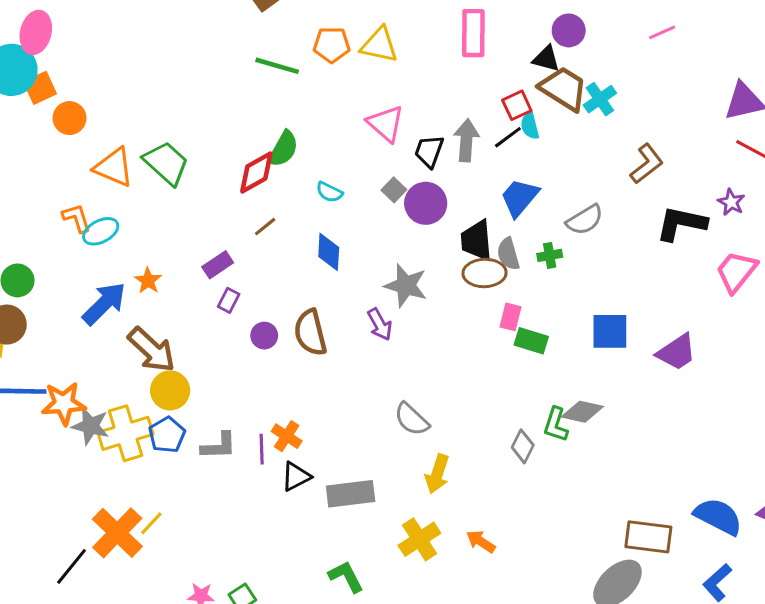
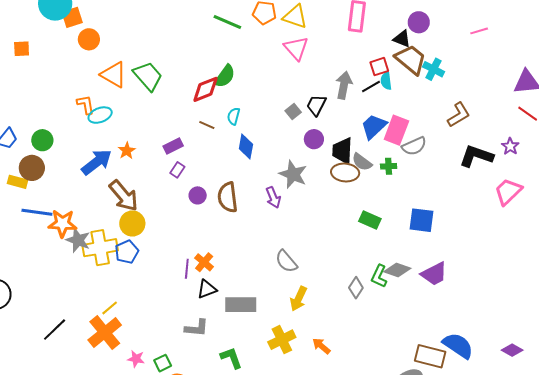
cyan cross: (600, 99) -> (434, 69), turned -35
pink triangle: (386, 124) -> (296, 48), moved
black trapezoid: (429, 151) -> (316, 105), moved
cyan semicircle: (329, 192) -> (234, 116), moved, turned 72
purple circle: (426, 203) -> (314, 139), moved, size x0.7
brown line: (265, 227) -> (207, 125), turned 56
gray semicircle: (508, 254) -> (362, 162), turned -45
pink rectangle: (511, 317) -> (396, 130), moved, size x1.6
purple trapezoid: (677, 352) -> (434, 274), moved
gray L-shape: (219, 446) -> (197, 328), moved
blue semicircle: (718, 516) -> (458, 346), moved
orange cross: (117, 533) -> (105, 333), moved

